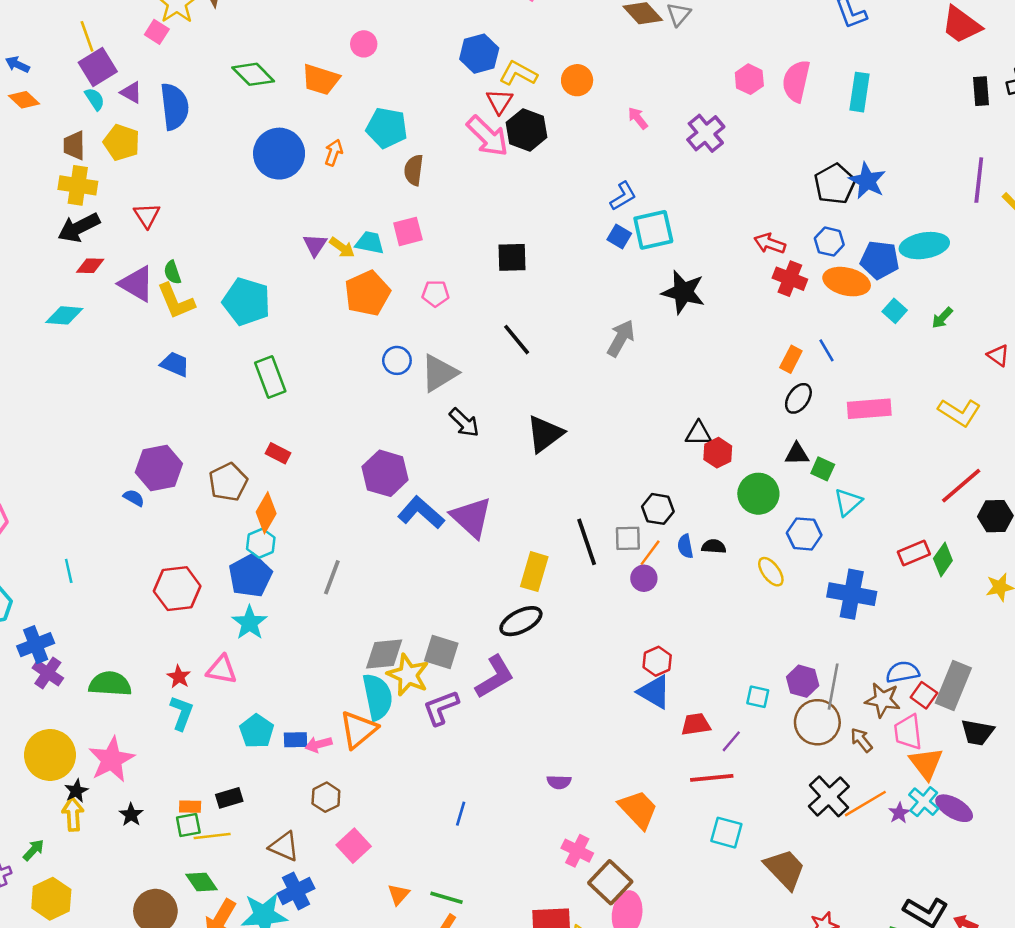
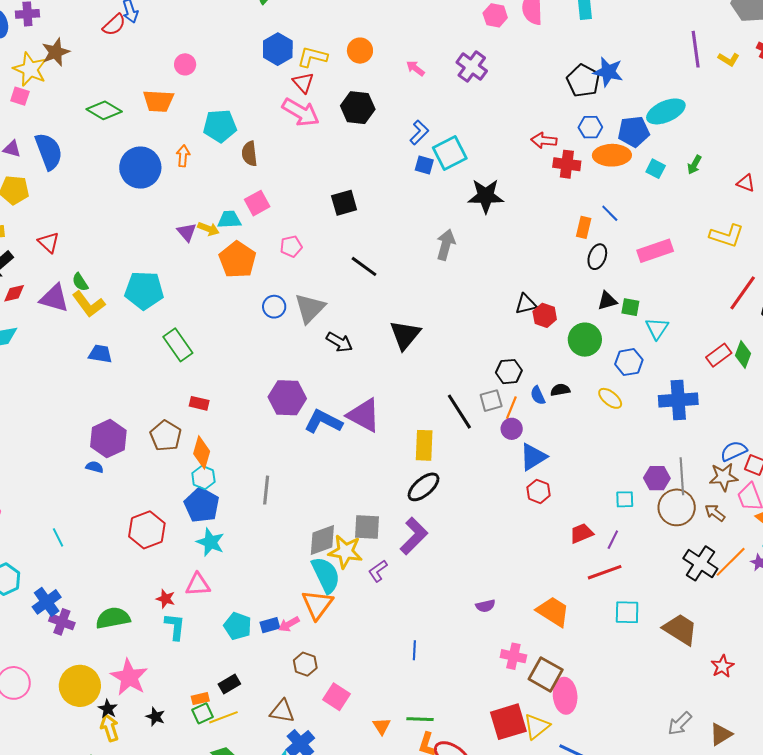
black hexagon: (527, 130) -> (358, 108), moved
blue triangle: (654, 692) -> (533, 457), moved, turned -48
purple L-shape: (441, 708) -> (378, 571), size x0.7

